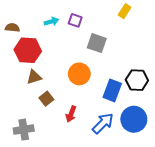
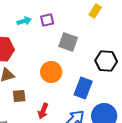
purple square: (75, 20) -> (47, 20), turned -32
black hexagon: (137, 80) -> (106, 61), moved
brown square: (46, 99) -> (19, 96), turned 32

